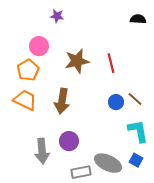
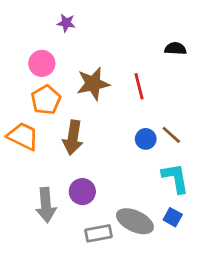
black semicircle: (138, 19) -> (175, 49), moved
orange pentagon: (28, 70) -> (46, 100), moved

